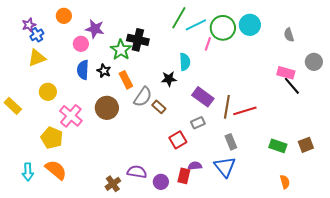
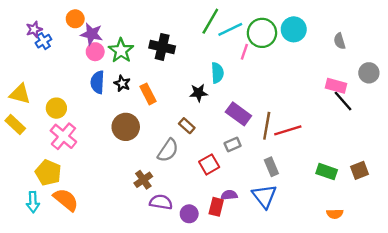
purple star: (95, 29) -> (92, 34), moved
green star: (121, 50) -> (121, 51), moved
yellow triangle: (37, 58) -> (20, 94), moved, turned 36
gray semicircle: (143, 97) -> (168, 150), moved
pink cross: (71, 116) -> (63, 136), moved
yellow pentagon: (52, 138) -> (48, 173), moved
orange semicircle: (285, 182) -> (335, 214), turned 104
brown cross: (113, 184) -> (143, 180), moved

